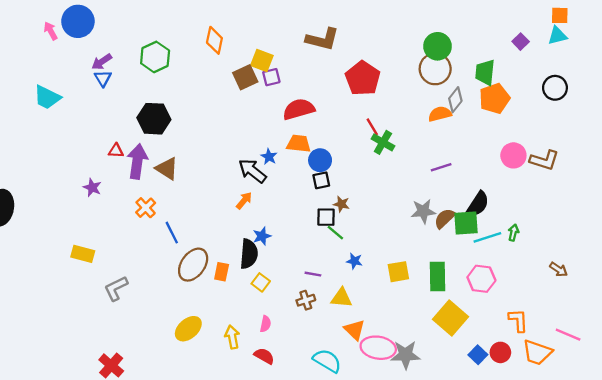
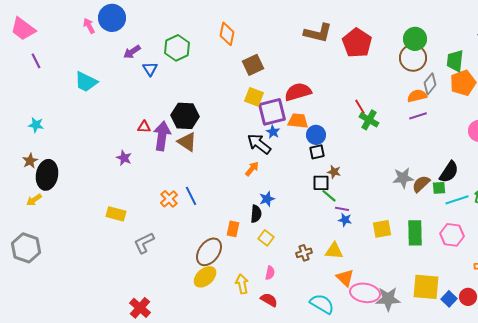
yellow square: (262, 61) -> (254, 97), moved
purple square: (271, 77) -> (272, 112), moved, size x1.8
blue triangle: (103, 78) -> (150, 69), moved
red pentagon: (363, 78) -> (357, 43), moved
black hexagon: (154, 119) -> (185, 116), moved
purple line: (441, 167) -> (418, 116), moved
orange cross: (146, 208) -> (169, 199), moved
green square: (466, 223) -> (439, 188), size x0.6
black semicircle: (249, 254) -> (256, 214), size x0.7
brown ellipse: (193, 265) -> (209, 252), moved
purple line: (313, 274) -> (342, 209), moved
yellow square: (451, 318) -> (426, 287), moved, turned -36

